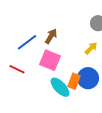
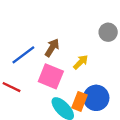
yellow arrow: (91, 48) -> (81, 62), moved

